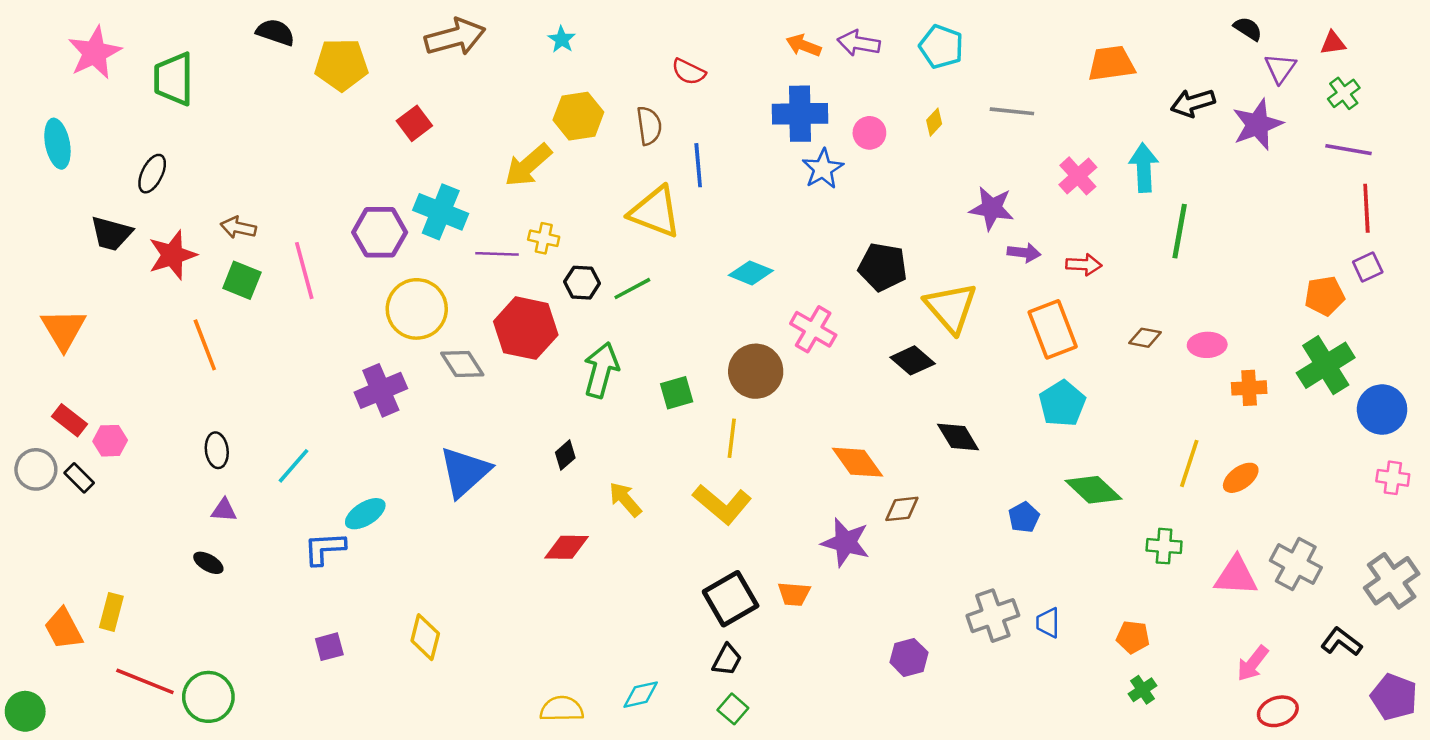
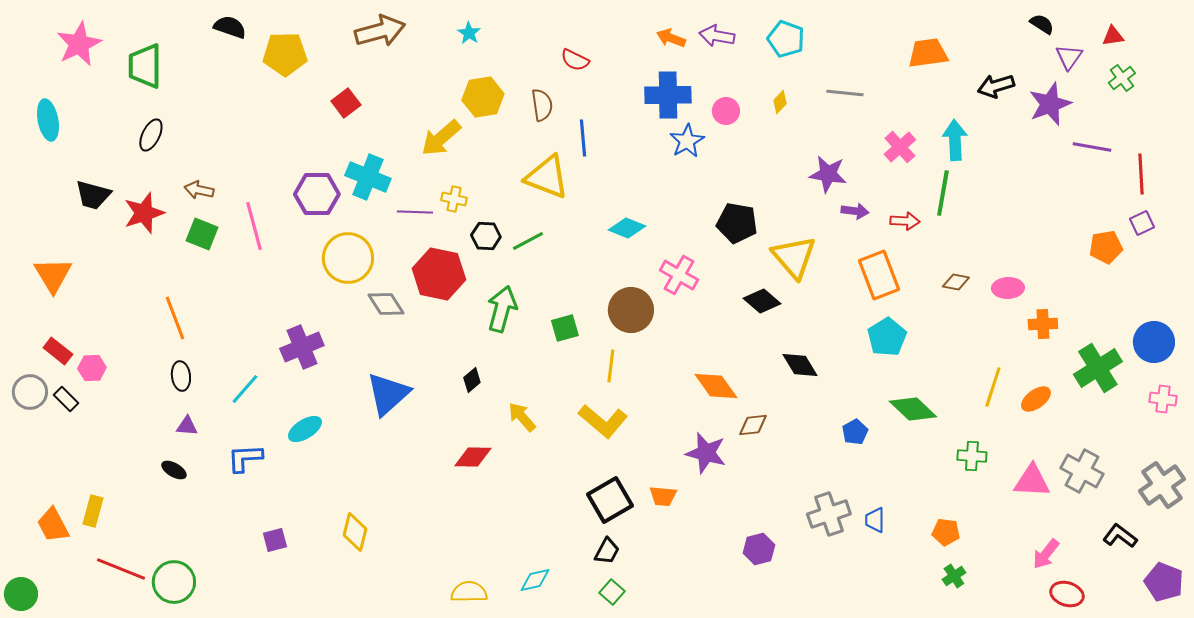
purple line: (1348, 150) -> (1092, 147), moved
black ellipse: (152, 174) -> (151, 135), moved
green line: (1180, 231) -> (943, 193), moved
orange line: (205, 345) -> (175, 318), moved
green cross: (1326, 365) -> (1098, 368), moved
purple cross: (381, 390) -> (302, 347), moved
blue L-shape: (325, 548) -> (245, 458), moved
red ellipse: (1278, 711) -> (1067, 594), turned 36

